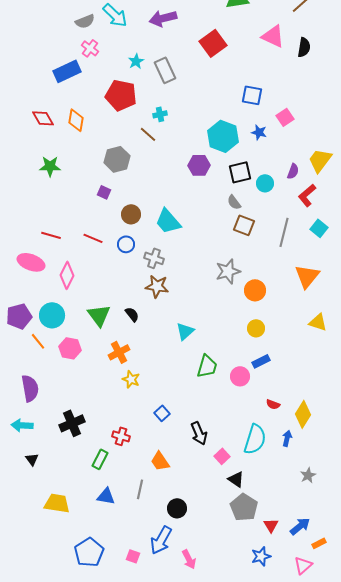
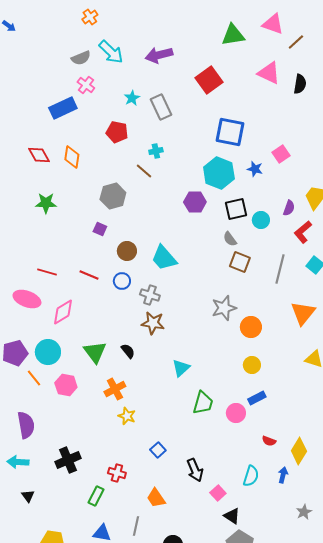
red pentagon: (121, 95) -> (117, 132), size x0.7
blue square: (252, 95) -> (230, 132), moved, size x1.4
pink diamond: (67, 275) -> (63, 312), turned 32
cyan semicircle: (255, 439) -> (251, 476), size x0.7

